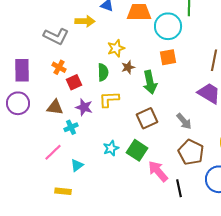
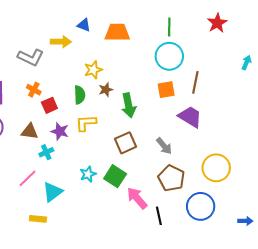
cyan circle: (168, 26) -> (169, 56), moved
orange square: (168, 57) -> (166, 90), moved
cyan triangle: (77, 165) -> (53, 192), size x1.5

